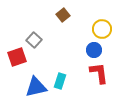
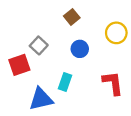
blue circle: (94, 50) -> (80, 49), moved
cyan rectangle: (60, 81) -> (65, 82), moved

